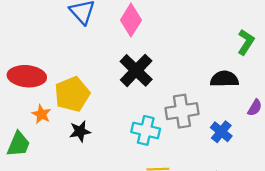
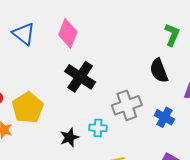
black semicircle: (224, 79) -> (159, 71), turned -100
cyan cross: (146, 130) -> (98, 128), size x0.7
black star: (80, 131) -> (69, 137), moved

